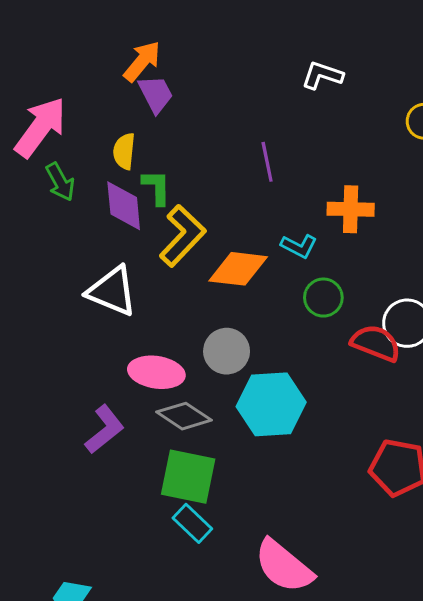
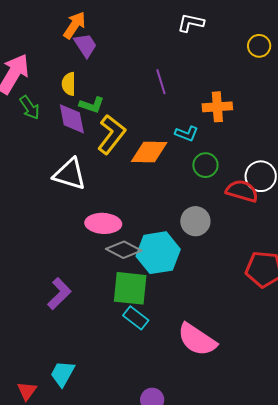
green L-shape: (156, 187) -> (92, 105), turned 115
gray circle: (227, 351) -> (195, 221), moved
cyan hexagon: (271, 404) -> (158, 253), moved
purple L-shape: (105, 429) -> (59, 294), moved

